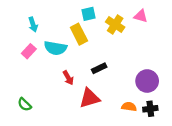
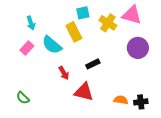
pink triangle: (141, 16) -> (132, 15), size x1.5
cyan semicircle: (55, 48) -> (52, 45), turned 30
purple circle: (147, 81) -> (138, 48), moved
red triangle: (90, 98) -> (84, 92), turned 30

